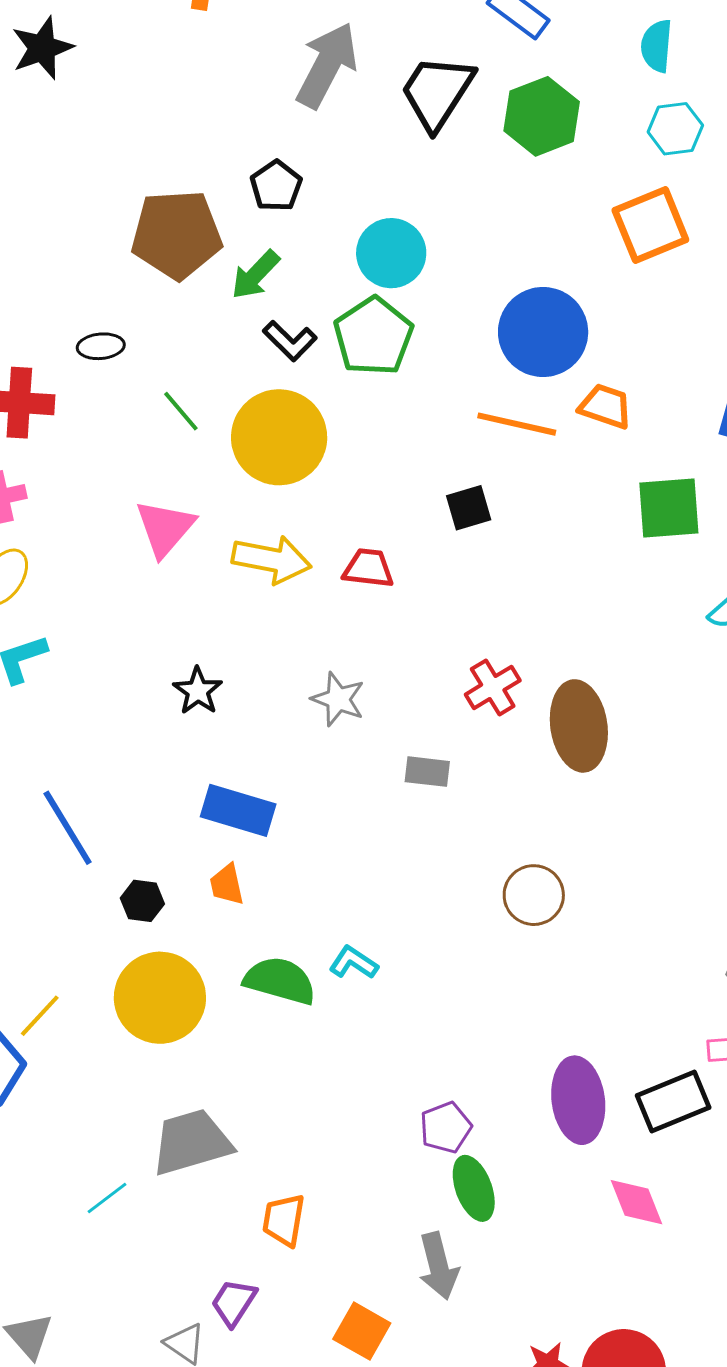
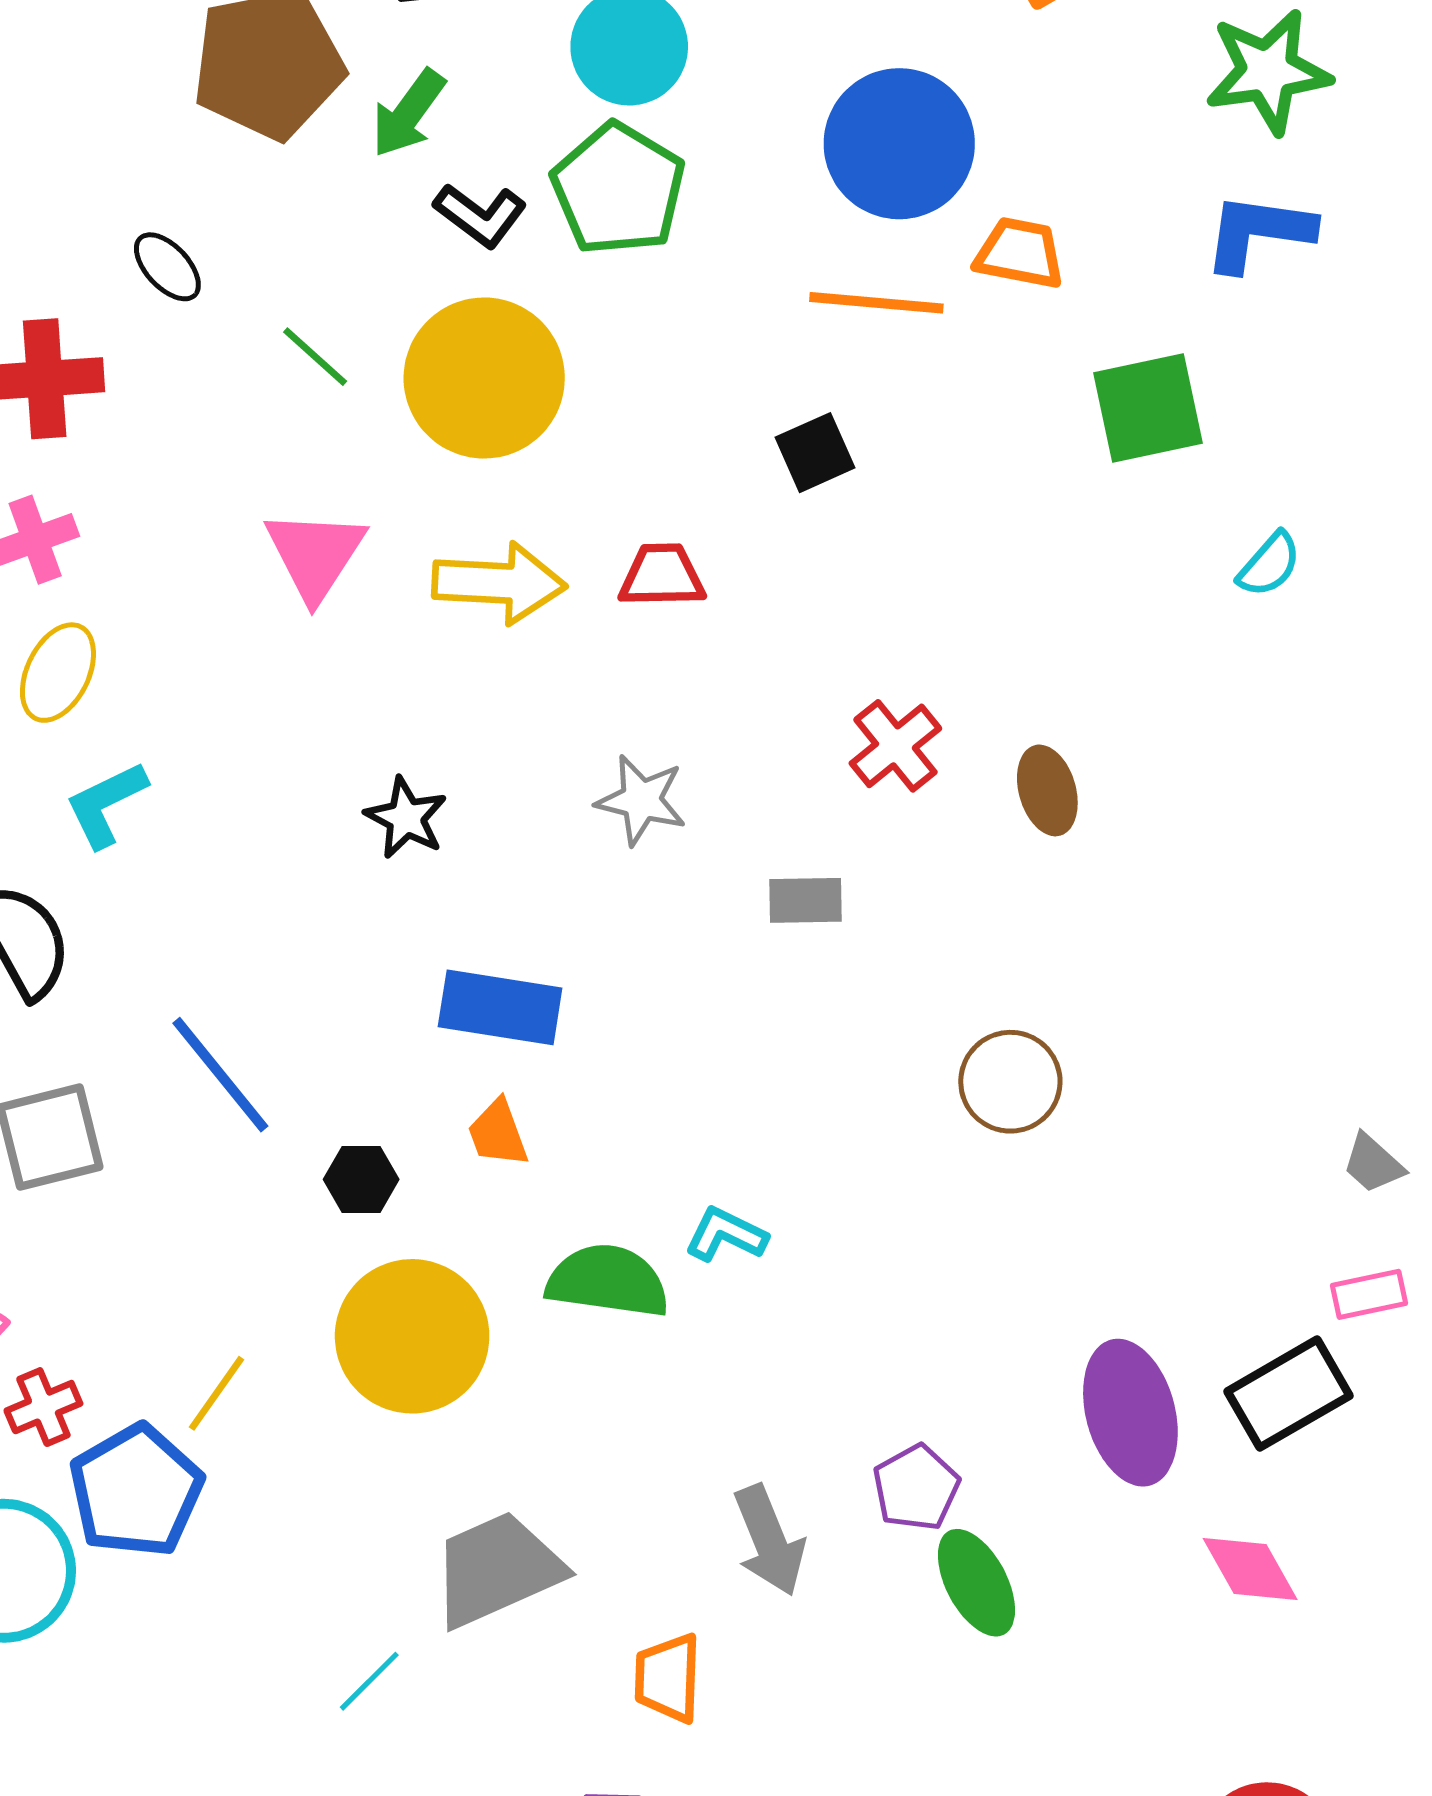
black ellipse: (101, 346) -> (167, 267), turned 60
brown ellipse: (579, 726) -> (1047, 790), size x0.6
gray arrow: (439, 1266) -> (769, 1541), moved

